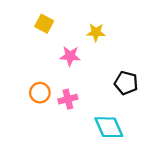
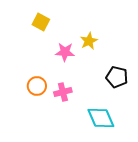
yellow star: (96, 32) -> (89, 41), moved, turned -30

